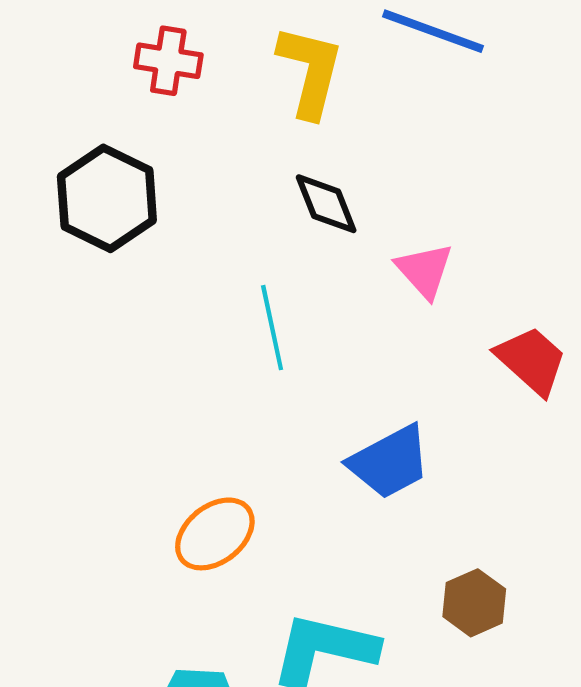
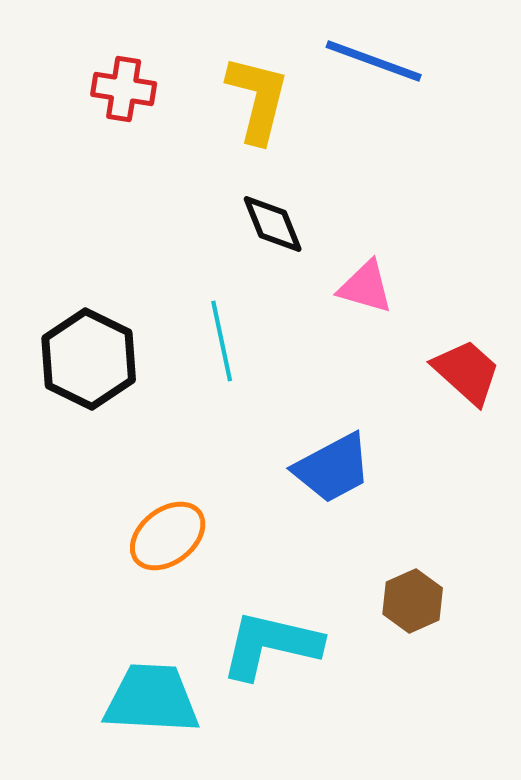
black hexagon: (107, 198) -> (89, 359), moved
pink triangle: (424, 270) -> (366, 287), turned -32

